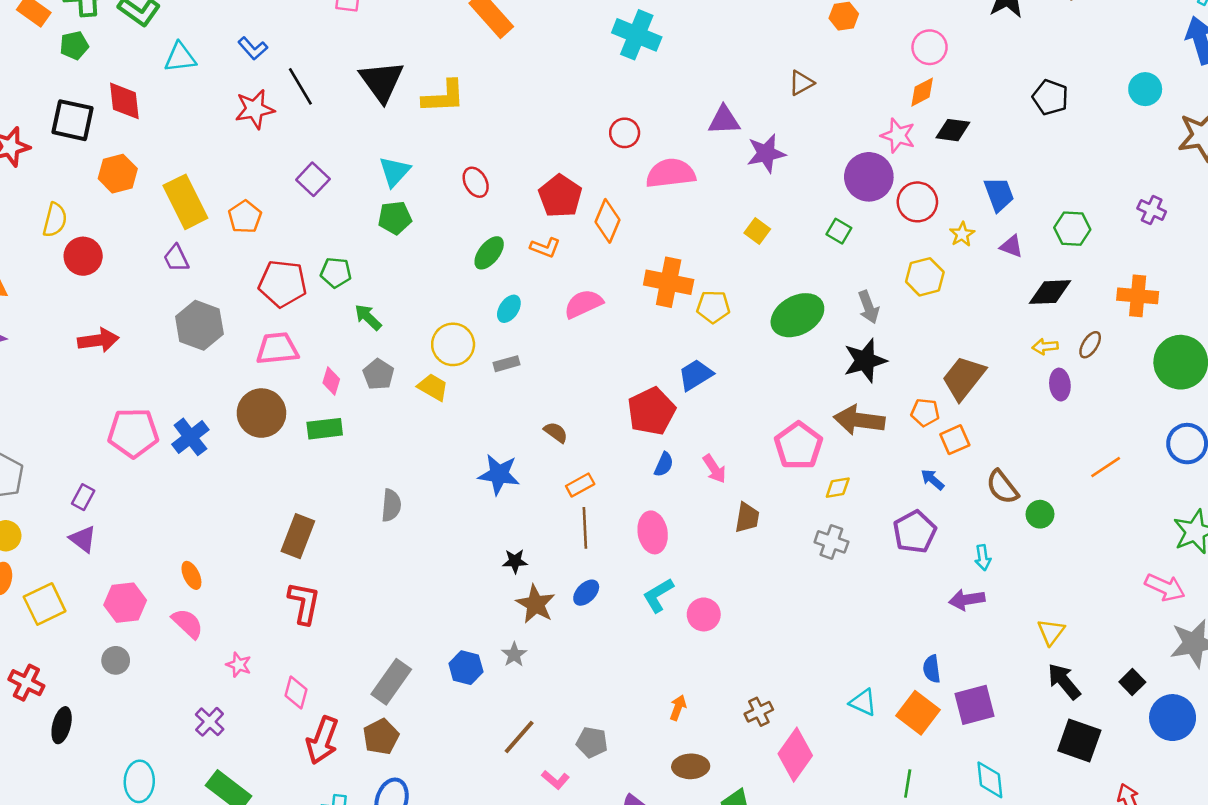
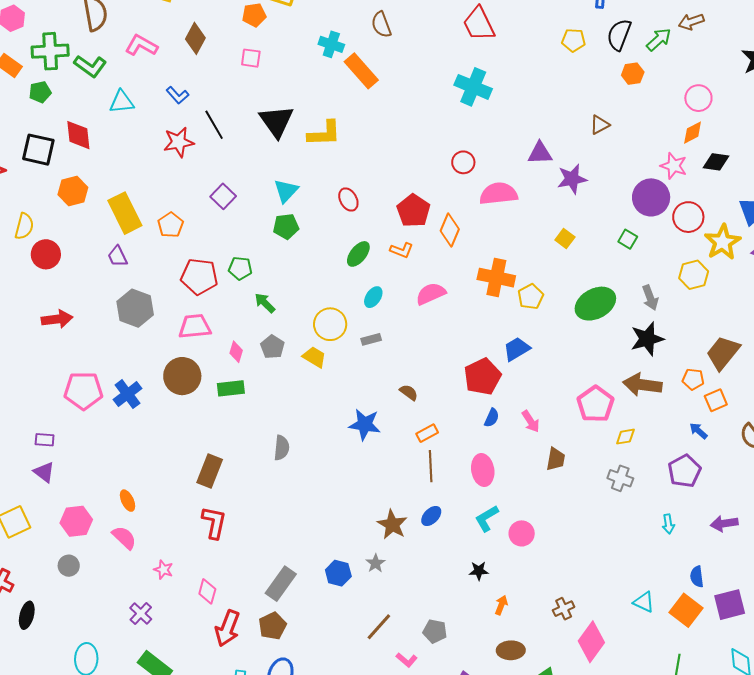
yellow star: (962, 234) -> (723, 242), size x1.8
yellow pentagon: (713, 307) -> (531, 297), turned -30
purple rectangle: (83, 497) -> (45, 440), turned 66
cyan arrow: (983, 558) -> (668, 524), moved
black star: (515, 561) -> (479, 571), moved

